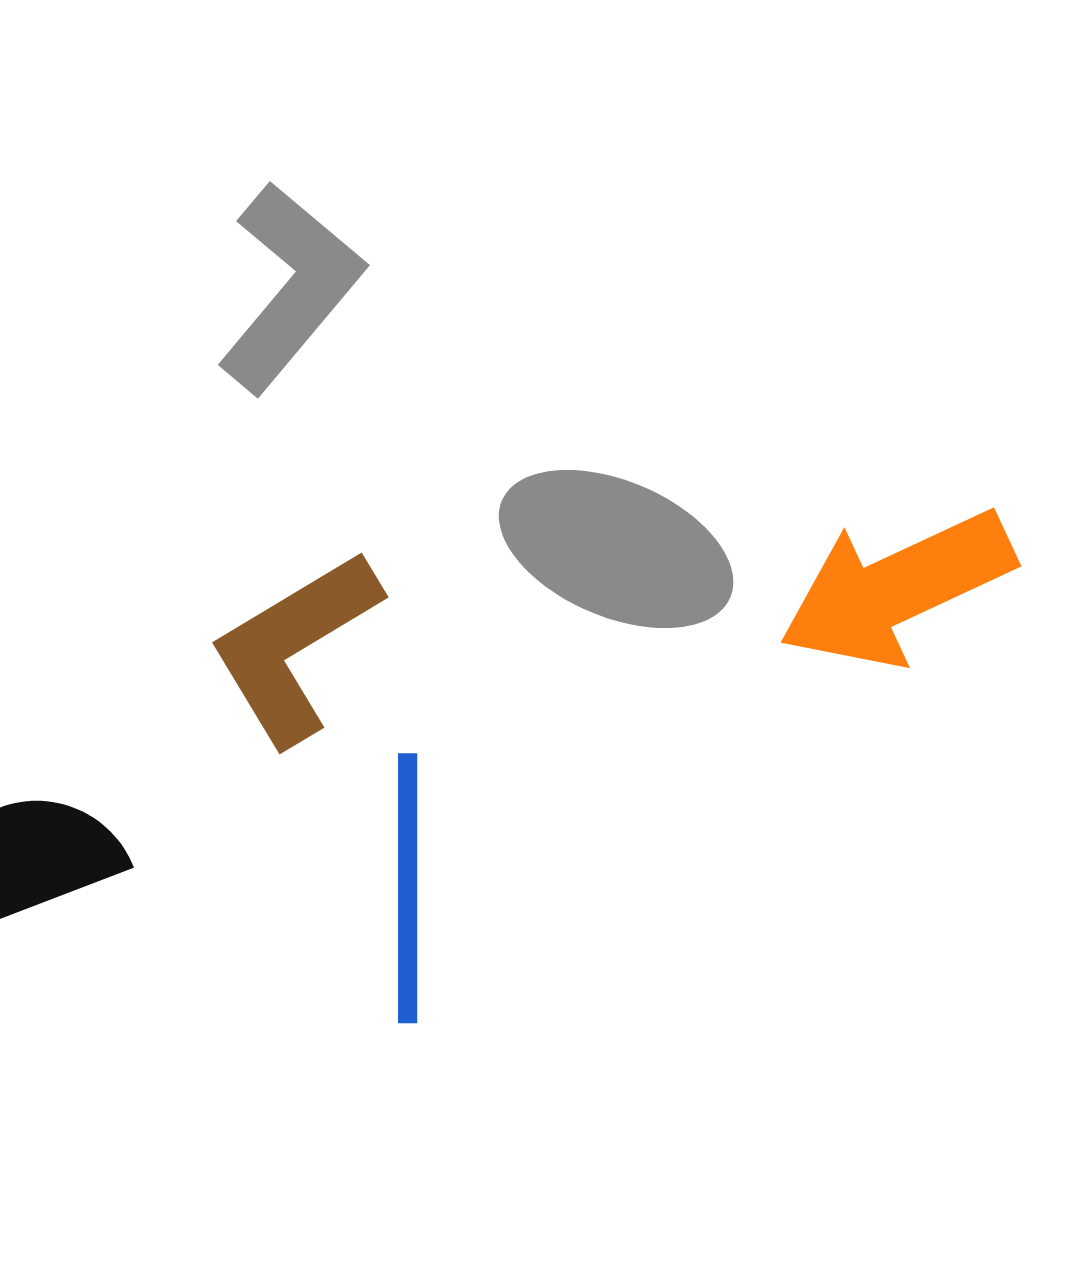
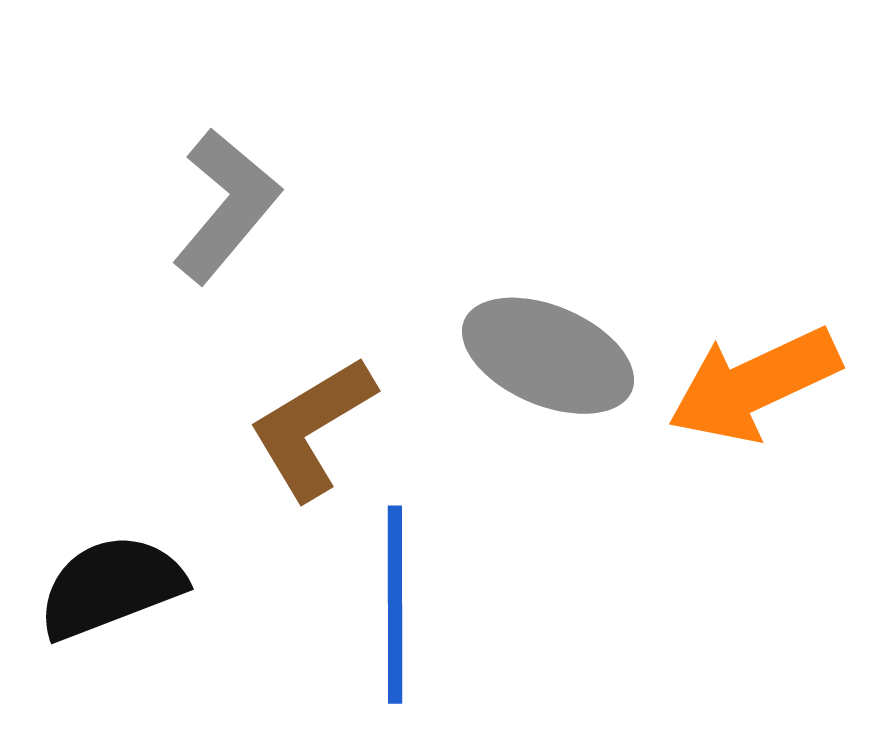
gray L-shape: (290, 287) -> (226, 206), moved

